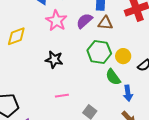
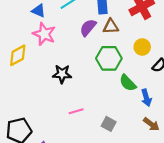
pink star: (56, 21) -> (44, 34), moved
yellow circle: (123, 56) -> (142, 47), moved

